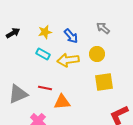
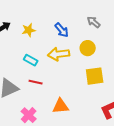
yellow star: (45, 32) -> (29, 30), moved
cyan rectangle: (43, 54) -> (31, 60), moved
orange triangle: (62, 102) -> (61, 106), moved

